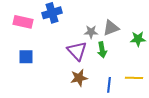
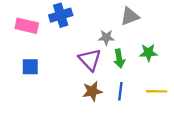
gray triangle: (111, 28) -> (130, 16), moved
green star: (138, 39) -> (148, 53), moved
blue line: (109, 85) -> (120, 91), moved

